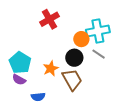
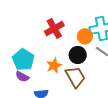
red cross: (49, 19) -> (54, 28), moved

